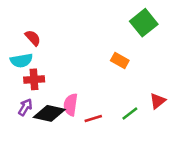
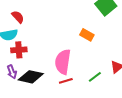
pink semicircle: (71, 105) -> (63, 62), moved, size x1.4
purple arrow: (25, 107) -> (12, 72), turned 128

